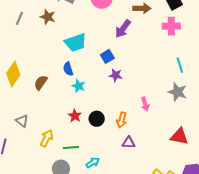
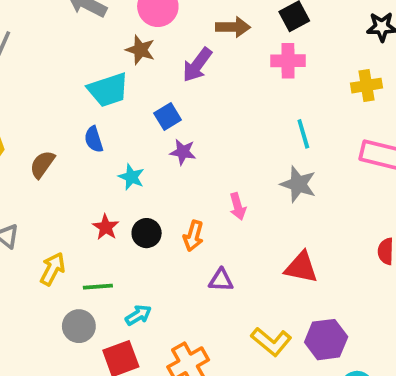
brown star: (48, 17) -> (140, 50), moved
cyan star: (79, 86) -> (131, 177), moved
purple triangle: (129, 143) -> (221, 280), moved

